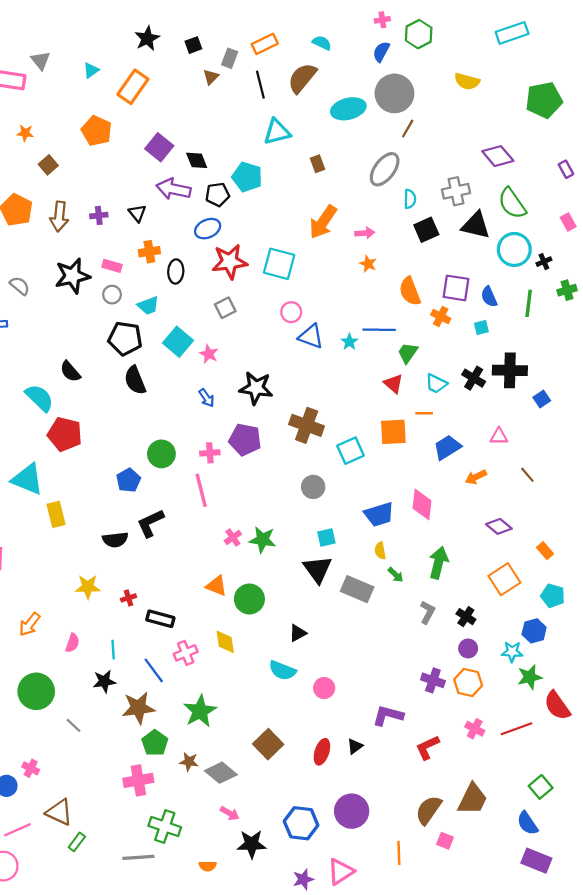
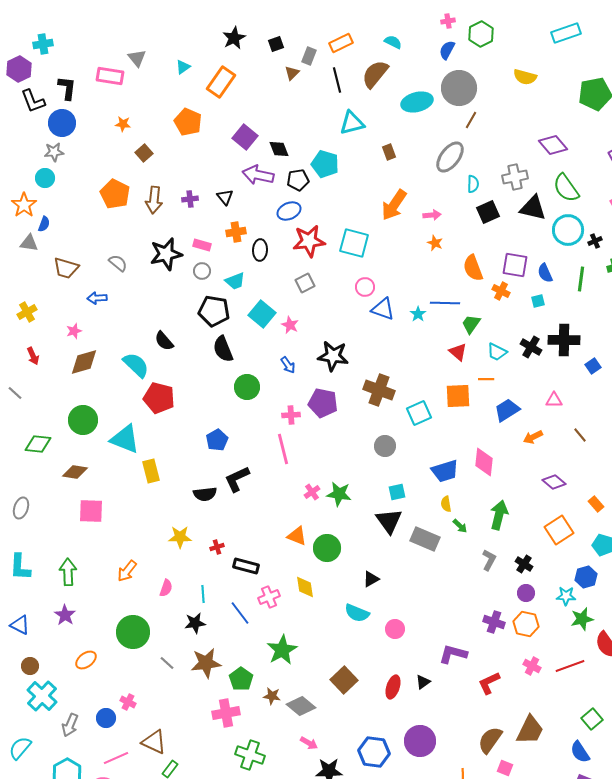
green circle: (161, 454) -> (247, 387), moved
brown star: (138, 708) -> (206, 663), moved

